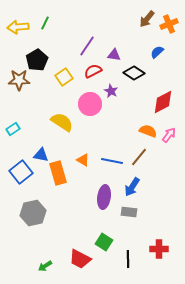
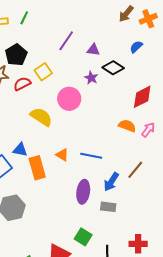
red semicircle: (93, 71) -> (22, 84), moved
purple star: (111, 91) -> (91, 78), moved
brown line: (139, 157) -> (135, 170), moved

